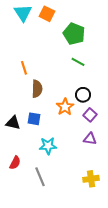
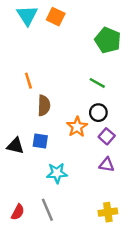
green pentagon: (74, 34) -> (108, 40), moved
green line: (78, 62) -> (97, 83), moved
red semicircle: (15, 163) -> (18, 212), moved

